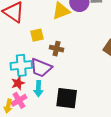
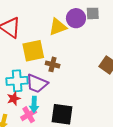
yellow square: (37, 35) -> (33, 51), size x1.6
pink cross: (19, 100) -> (29, 115), moved

